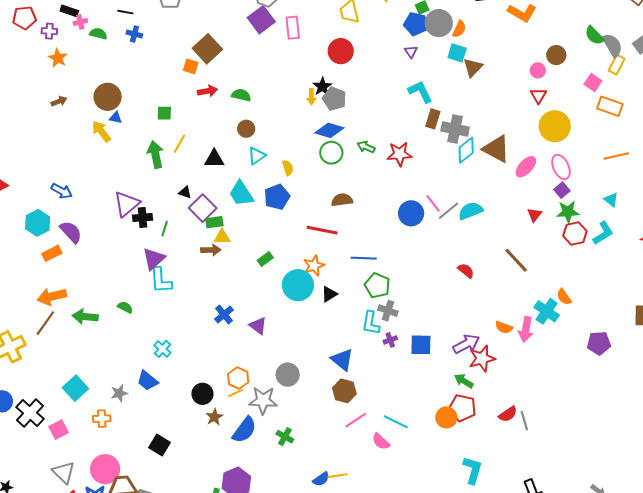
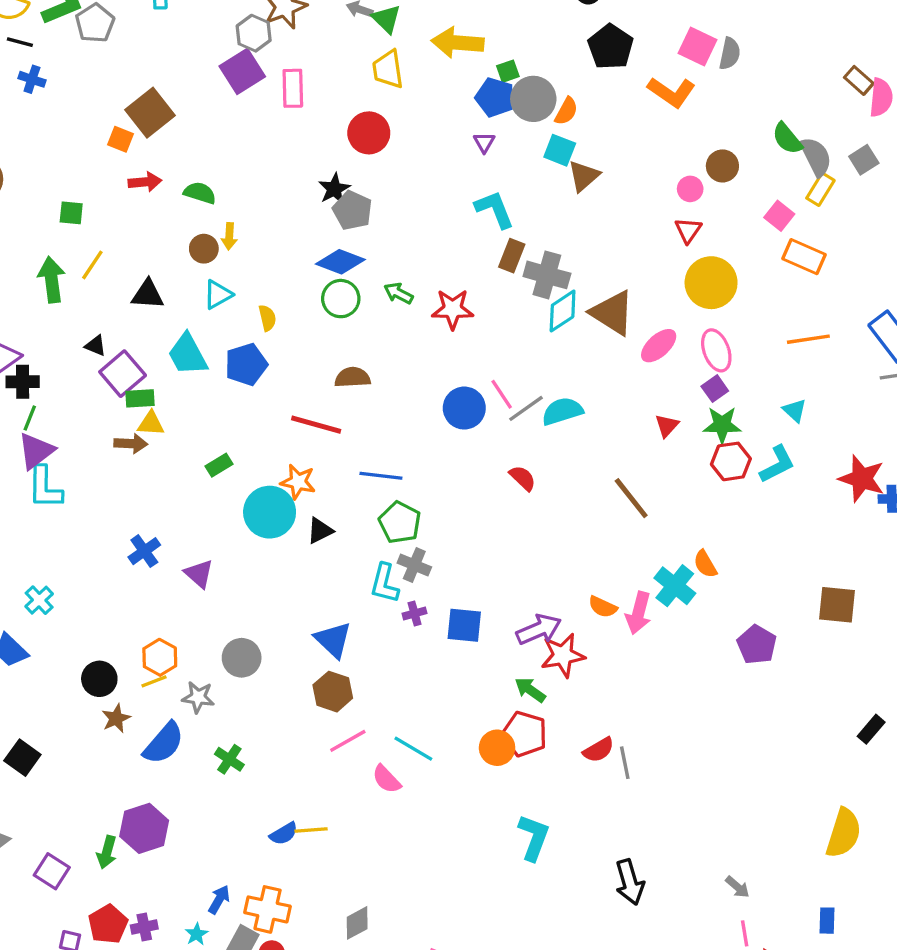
yellow arrow: (311, 97) -> (229, 236), moved
green line: (165, 229) -> (30, 418), moved
orange star: (314, 266) -> (298, 482), turned 30
red semicircle: (466, 271) -> (523, 478), moved
purple pentagon: (599, 343) -> (757, 645), turned 30
gray star: (263, 400) -> (198, 697), size x0.7

